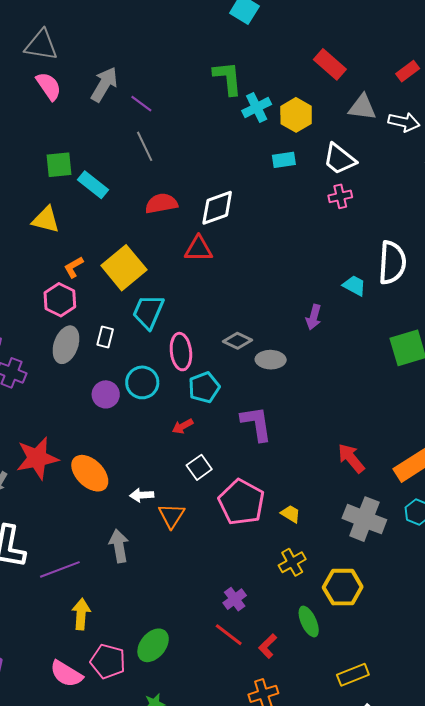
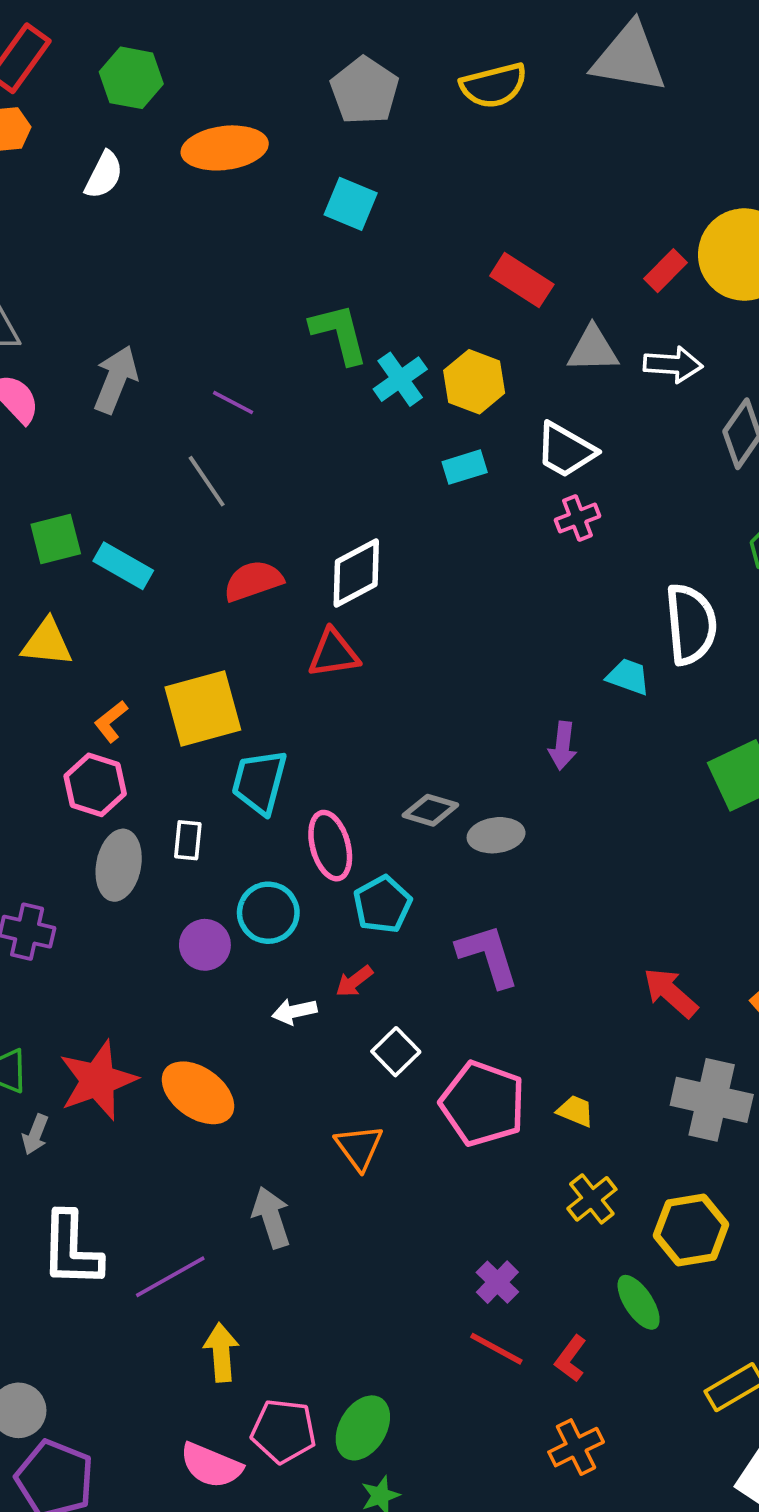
purple line: (141, 104) -> (233, 403), moved
yellow square: (124, 268) -> (203, 708), turned 33
white arrow: (142, 495) -> (294, 1011), moved
green ellipse: (153, 645) -> (363, 1428), moved

